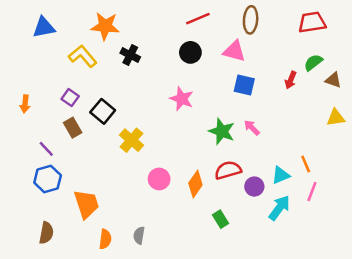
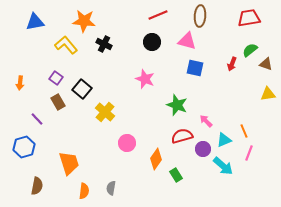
pink arrow: (252, 128) -> (206, 121), moved
blue hexagon: (48, 179) -> (24, 147), moved
orange diamond: (195, 184) -> (156, 159), moved
cyan arrow: (279, 208) -> (223, 166), turned 95

